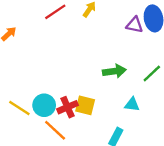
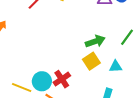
yellow square: (85, 105) -> (91, 61), moved, turned -36

